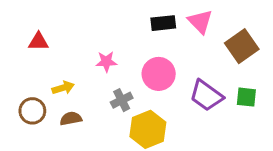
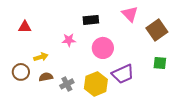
black rectangle: (163, 23) -> (91, 20), moved
purple trapezoid: (206, 95) -> (123, 74), moved, turned -60
gray cross: (122, 100) -> (67, 84), moved

